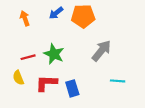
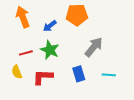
blue arrow: (56, 13) -> (50, 26), moved
orange arrow: (25, 18) -> (23, 17), size x1.5
blue rectangle: (72, 88) -> (79, 74), moved

